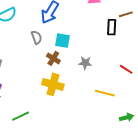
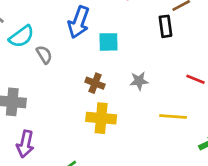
gray semicircle: (37, 37) -> (44, 55), moved
cyan square: (62, 41) -> (109, 42), moved

